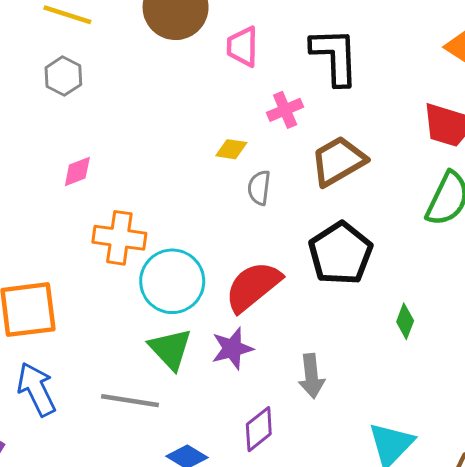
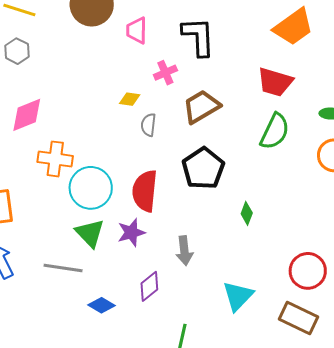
pink diamond: (77, 172) -> (27, 115), size x1.6
red semicircle: (253, 286) -> (145, 191), turned -45

